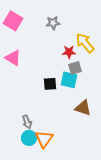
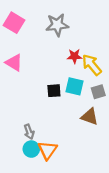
gray star: (53, 23) -> (57, 25), size x1.5
yellow arrow: (85, 43) -> (92, 65), moved
gray square: (75, 68) -> (98, 92), moved

